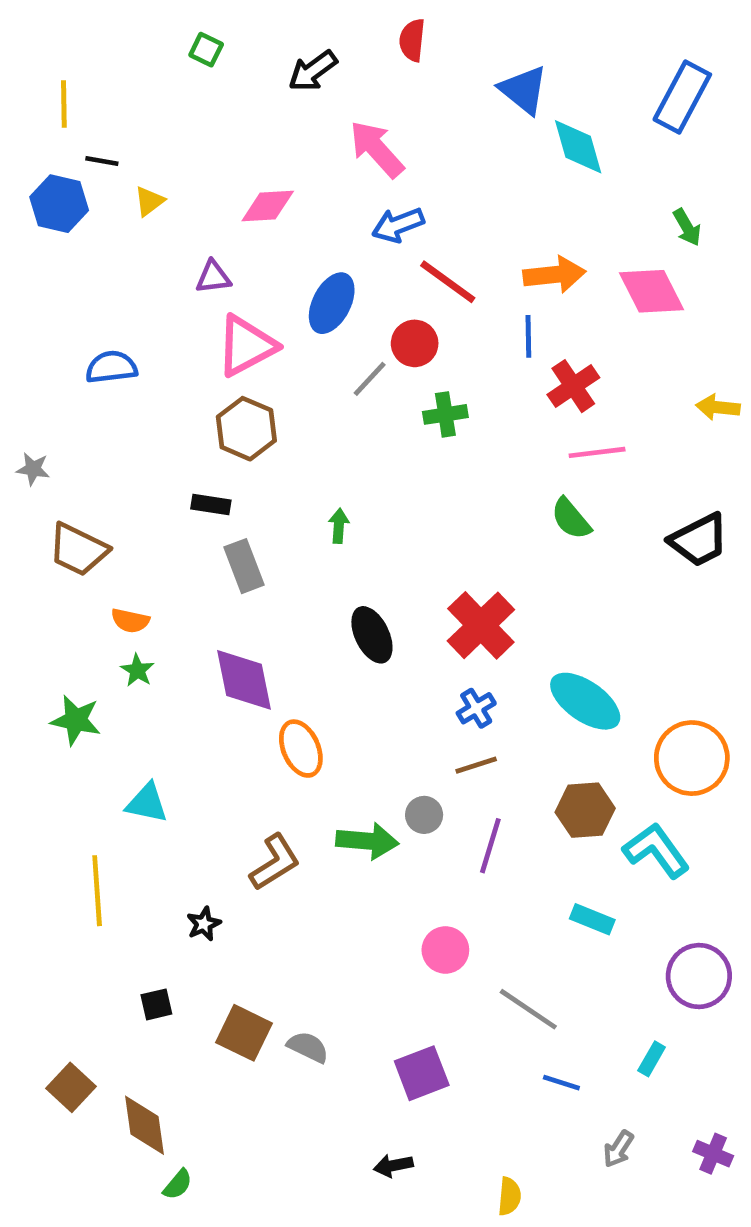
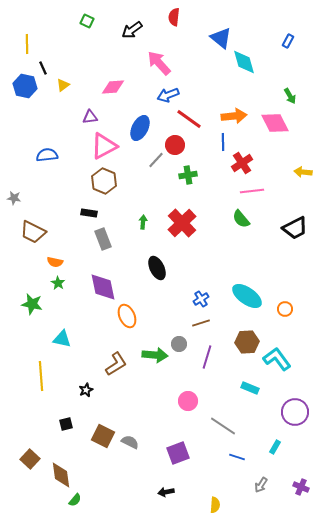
blue rectangle: (682, 97) -> (288, 41), size x0.5
black line: (102, 161) -> (43, 68), turned 56
red cross: (481, 625) -> (182, 223), moved
orange circle: (692, 758) -> (285, 309), moved, size x0.5

